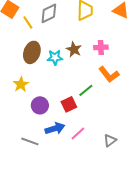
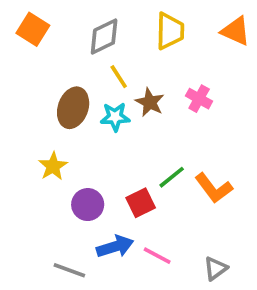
yellow line: (28, 22) -> (119, 77), moved
pink cross: (101, 47) -> (199, 99), turned 32
orange L-shape: (109, 74) -> (214, 188), moved
pink line: (78, 133) -> (157, 256), turned 70

